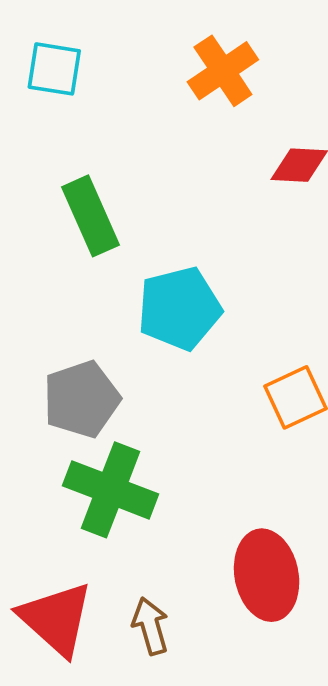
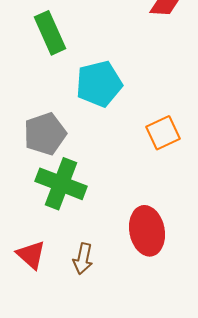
red triangle: (56, 619) -> (31, 255), size x0.7
brown arrow: (150, 626) -> (83, 259), turned -152

